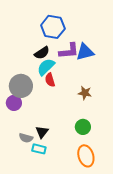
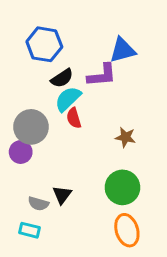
blue hexagon: (53, 27) -> (44, 44), moved
blue triangle: (85, 52) -> (122, 50), moved
green circle: (83, 127) -> (122, 187), size x1.5
cyan rectangle: (39, 149) -> (30, 230), moved

